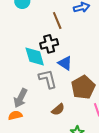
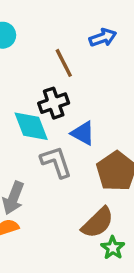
brown semicircle: (58, 109) -> (98, 223), moved, size x1.5

